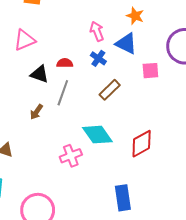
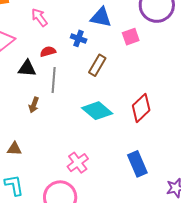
pink arrow: (97, 31) -> (39, 17), moved
pink cross: (71, 156) -> (78, 163), moved

